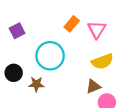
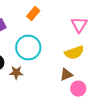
orange rectangle: (72, 24) -> (33, 14), moved
pink triangle: (97, 30) -> (79, 25), moved

